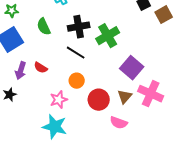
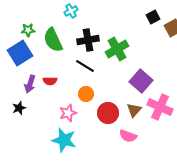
green star: (12, 11) -> (28, 30), moved
green semicircle: (44, 27) -> (53, 40), size x1.4
red semicircle: (41, 68) -> (50, 81), turned -32

